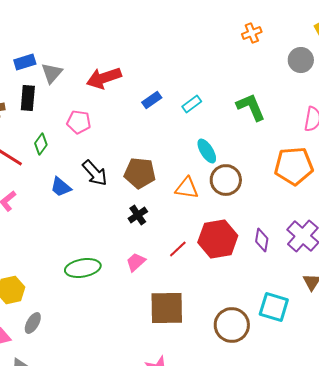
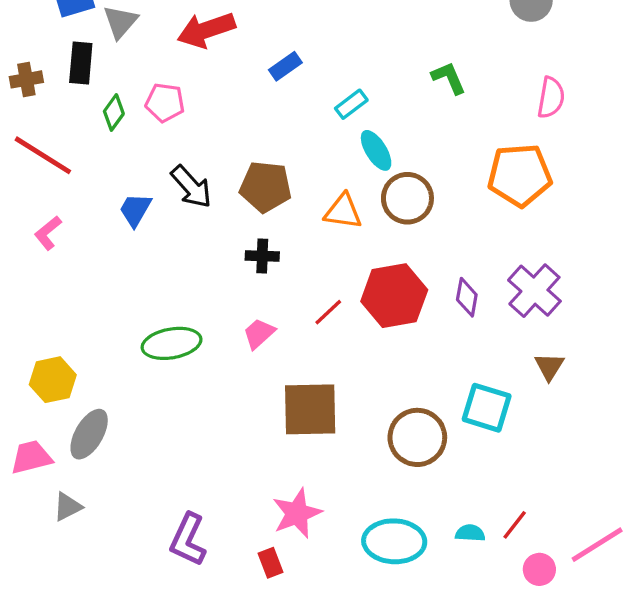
cyan rectangle: (192, 104) -> (351, 104), moved
green L-shape: (251, 107) -> (449, 78), size x0.7
green diamond: (41, 144) -> (114, 112), moved
blue trapezoid: (61, 187) -> (135, 210), turned 80
black cross: (138, 215) -> (262, 256), turned 36
gray ellipse: (33, 323) -> (89, 434), size x1.4

